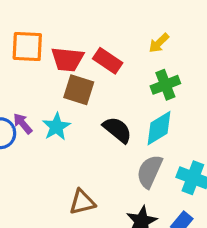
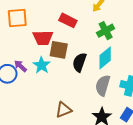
red trapezoid: (67, 59) -> (43, 38), moved
brown square: (79, 90) -> (59, 50), moved
black semicircle: (117, 130) -> (79, 62), turned -102

